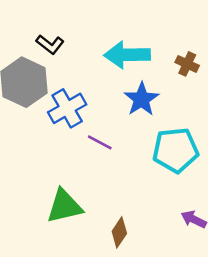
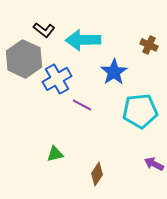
cyan arrow: (127, 55) -> (83, 40), moved
green triangle: (64, 206) -> (55, 154), size x0.6

